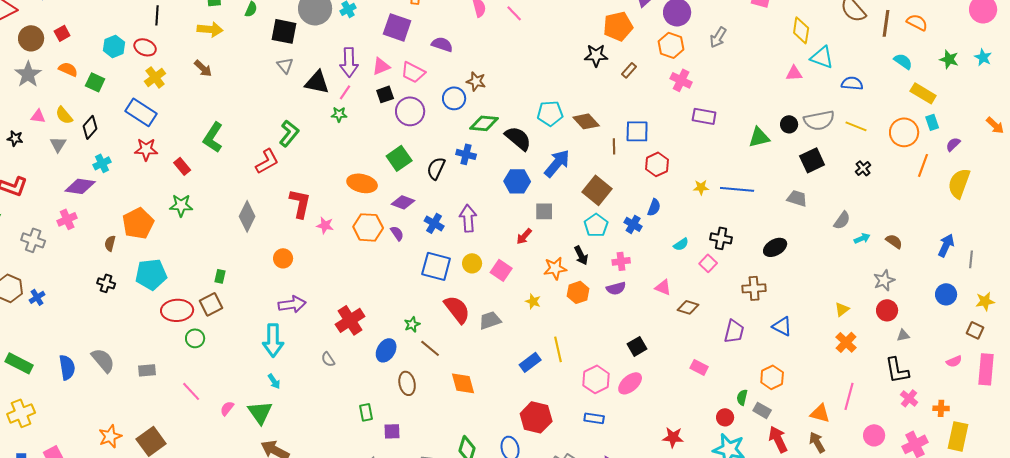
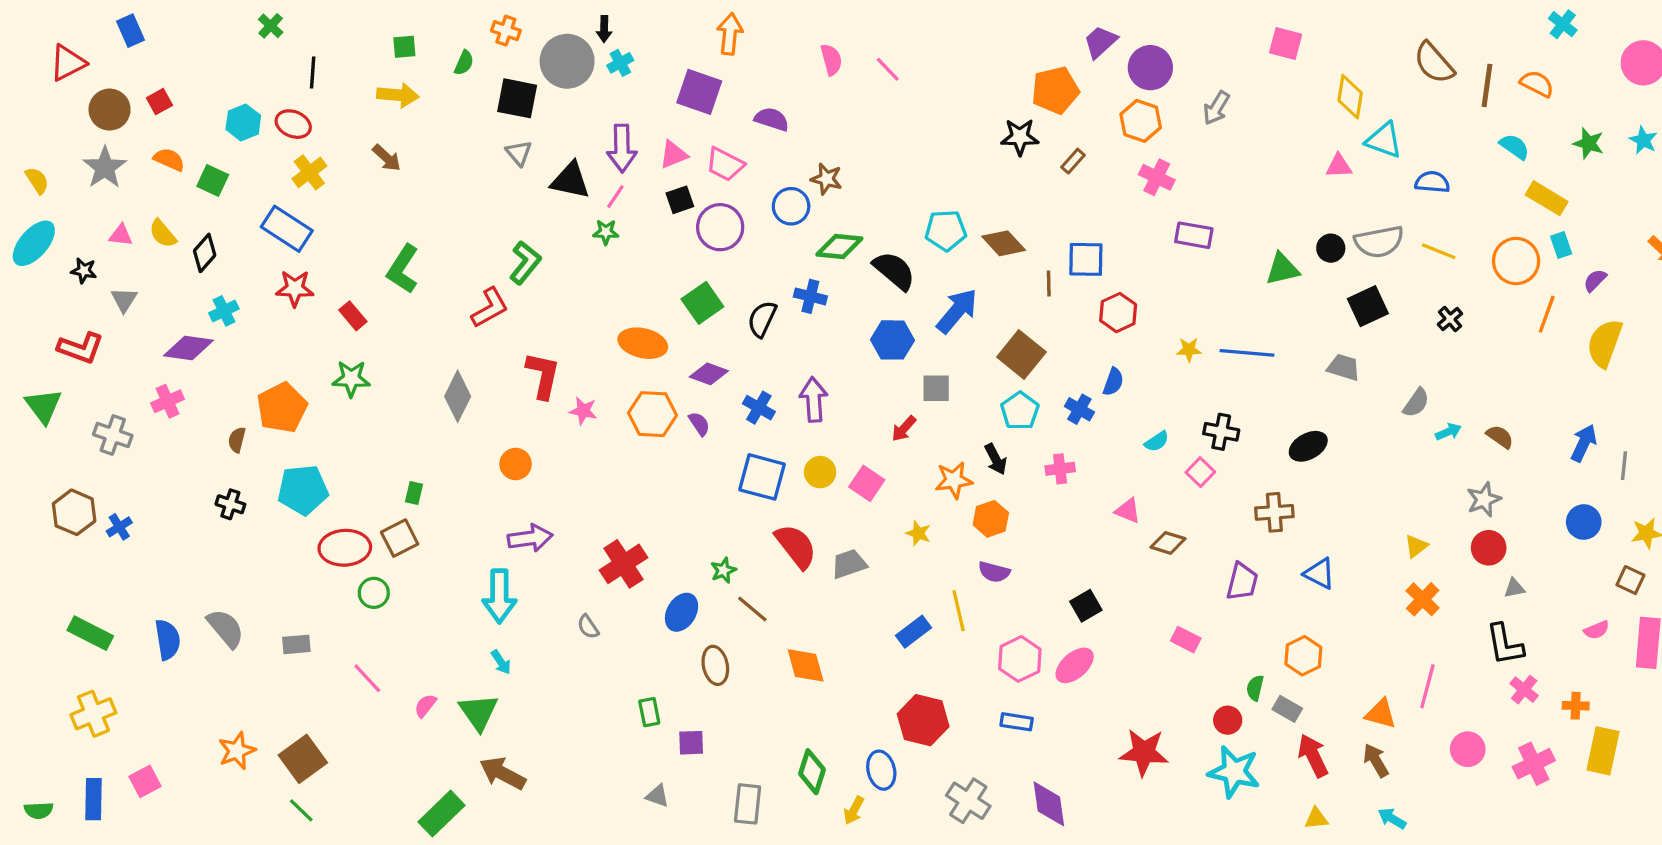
gray triangle: (58, 144) -> (124, 300), moved
purple semicircle: (616, 288) -> (994, 572), moved, turned 30
red star: (673, 437) -> (1144, 752), size x1.4

